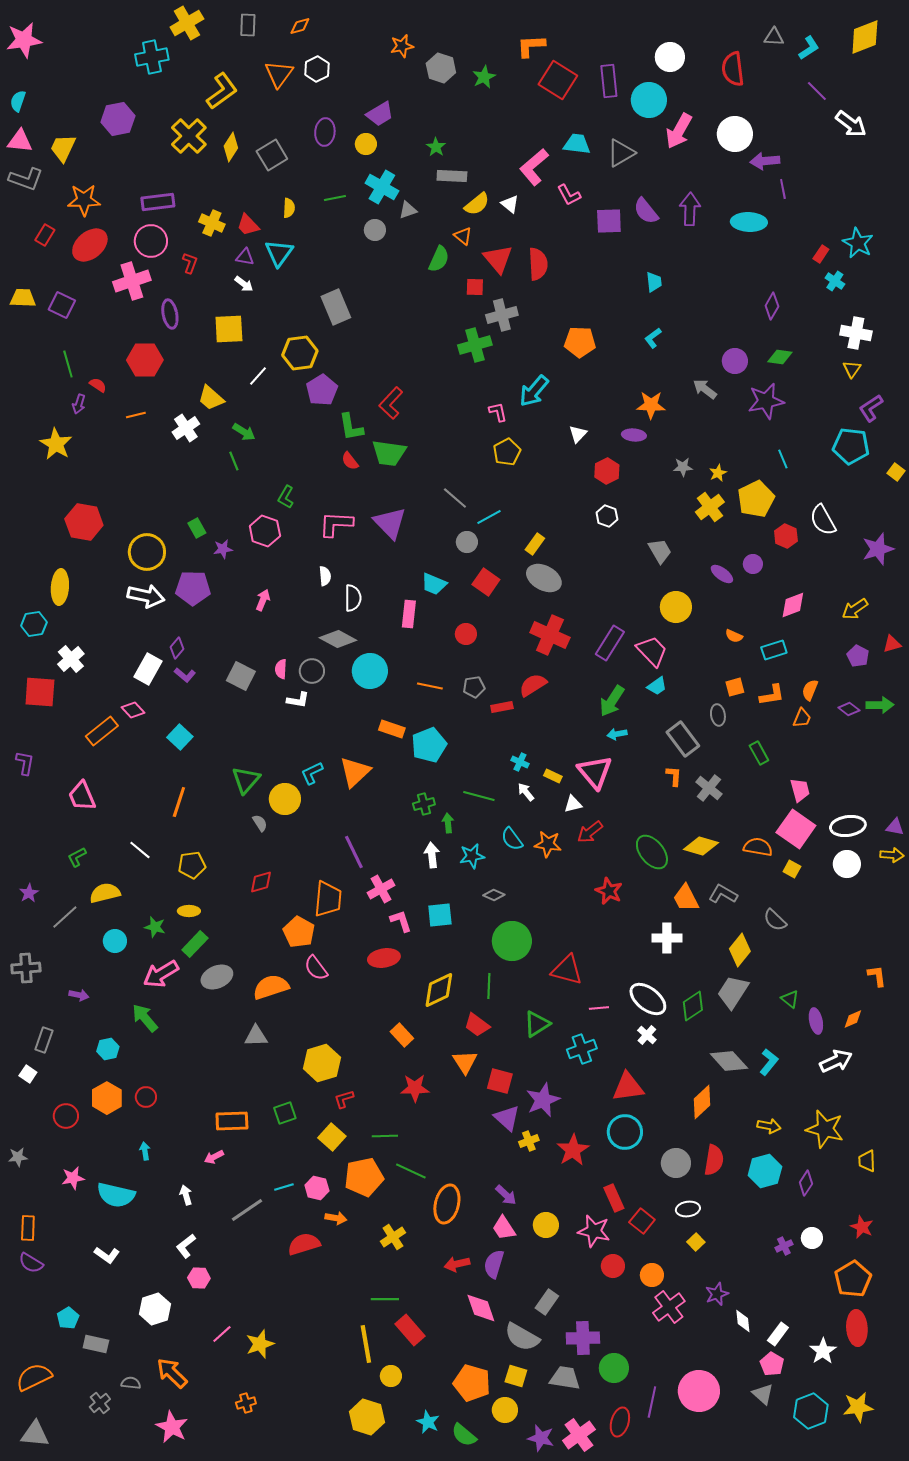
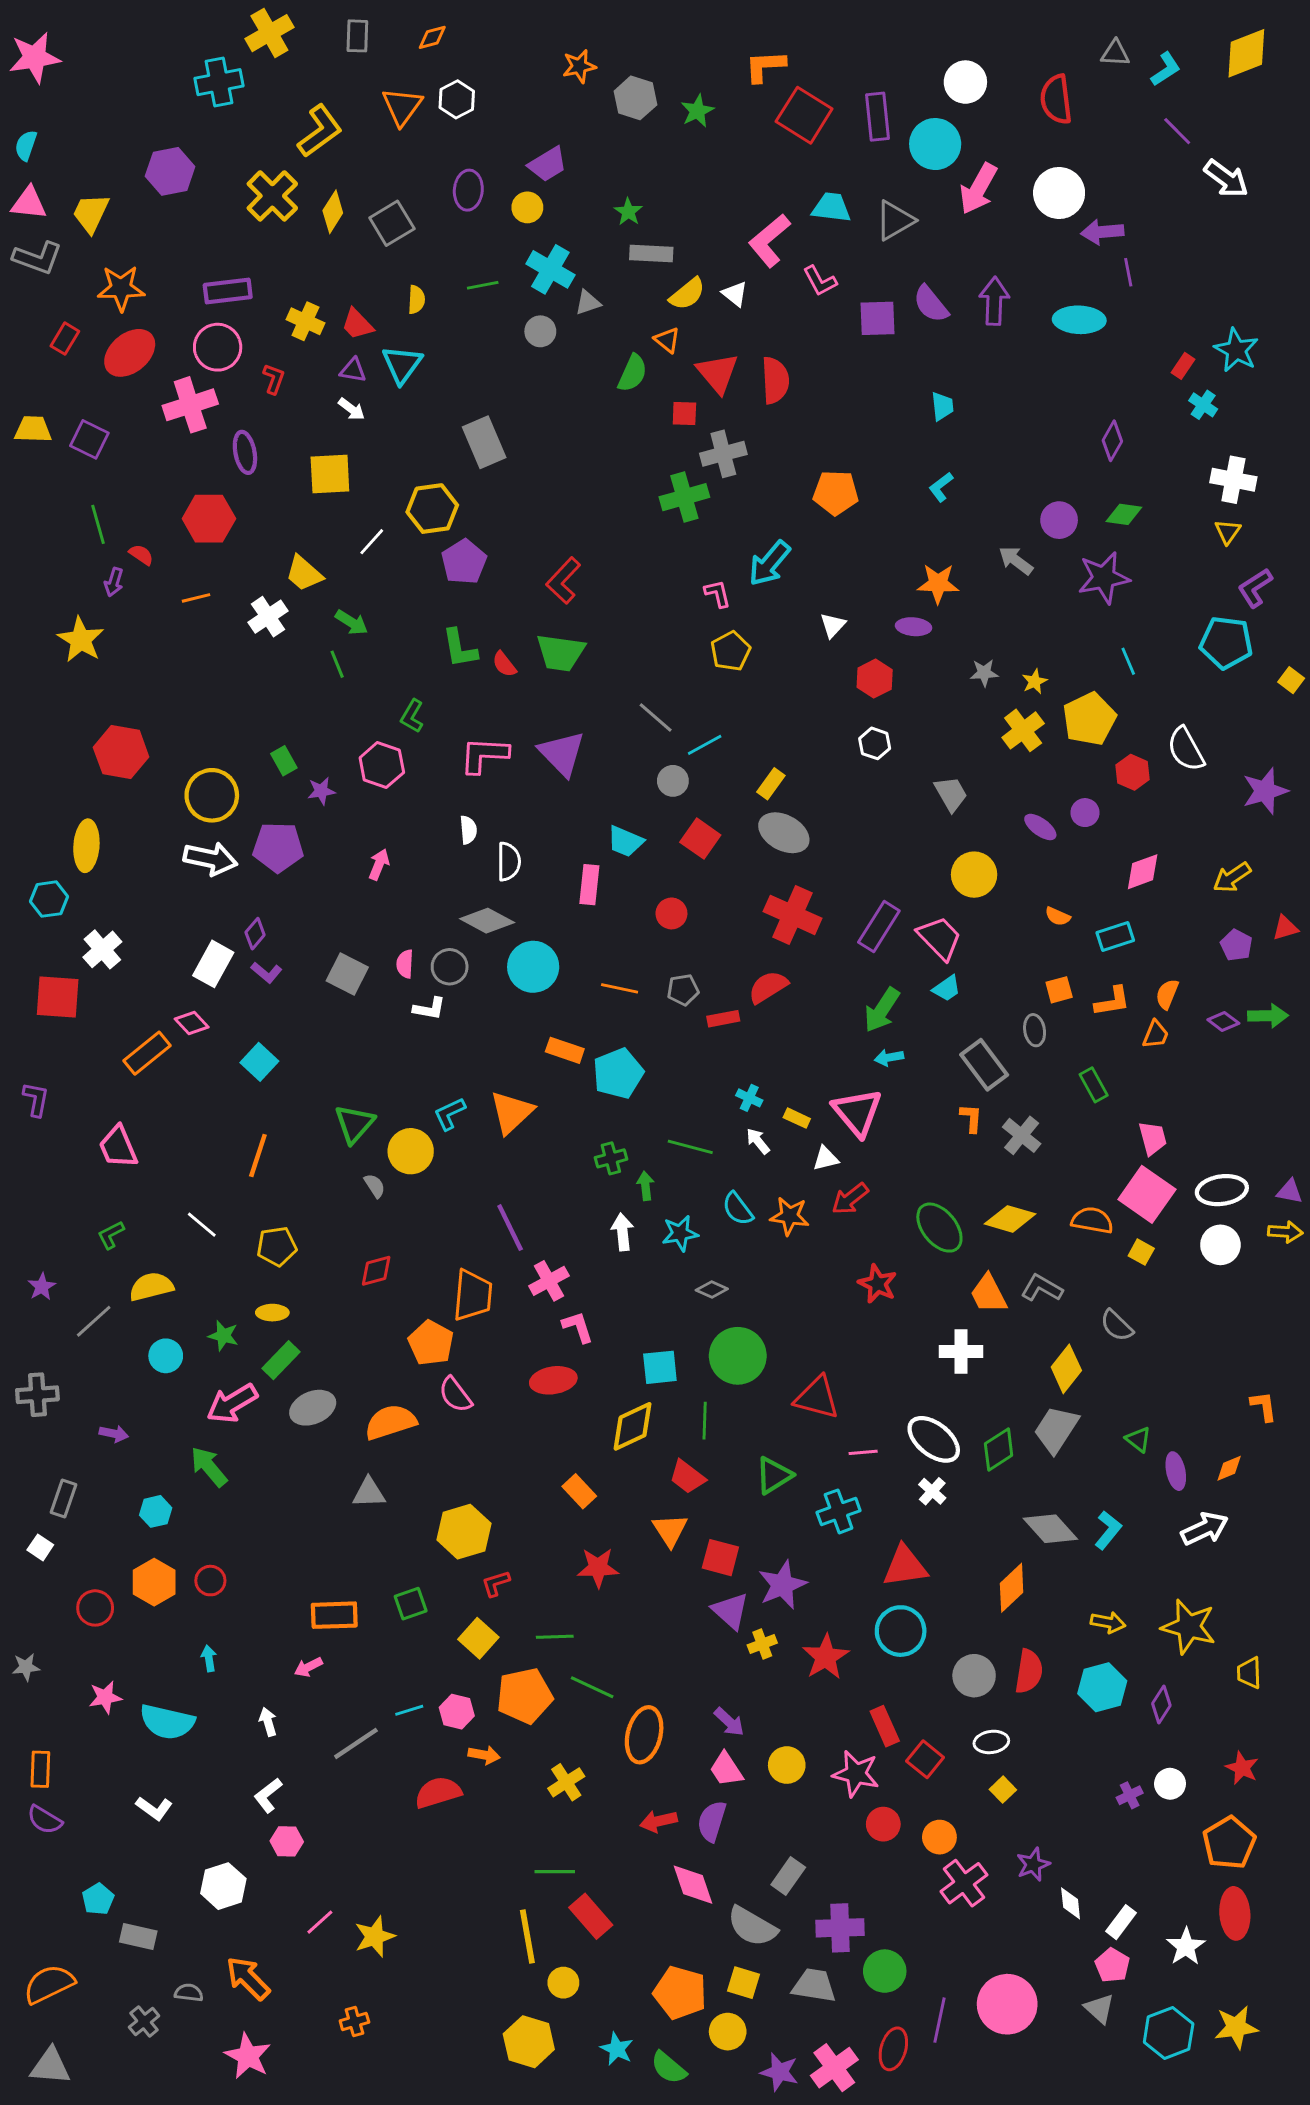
green L-shape: (351, 427) -> (460, 648), moved
cyan square: (440, 915) -> (660, 1367), moved

